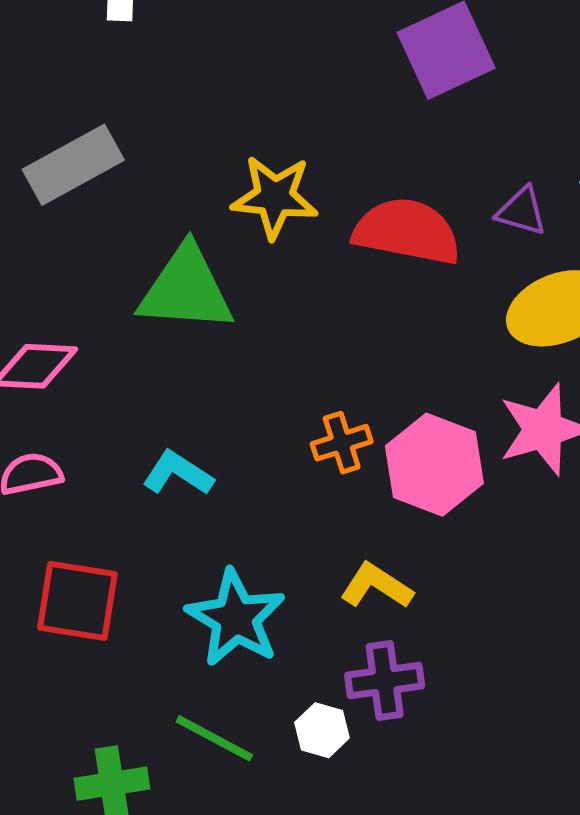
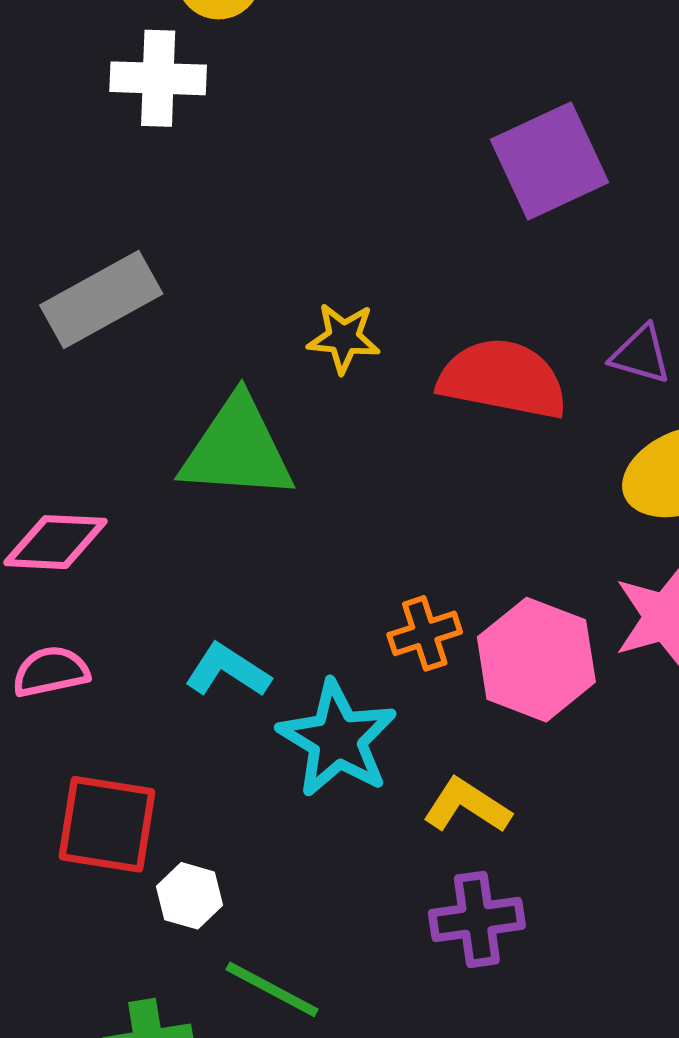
yellow star: (275, 197) -> (344, 338), size x0.7
cyan star: (236, 618) -> (337, 739), moved
white hexagon: (322, 730) -> (189, 896), moved

